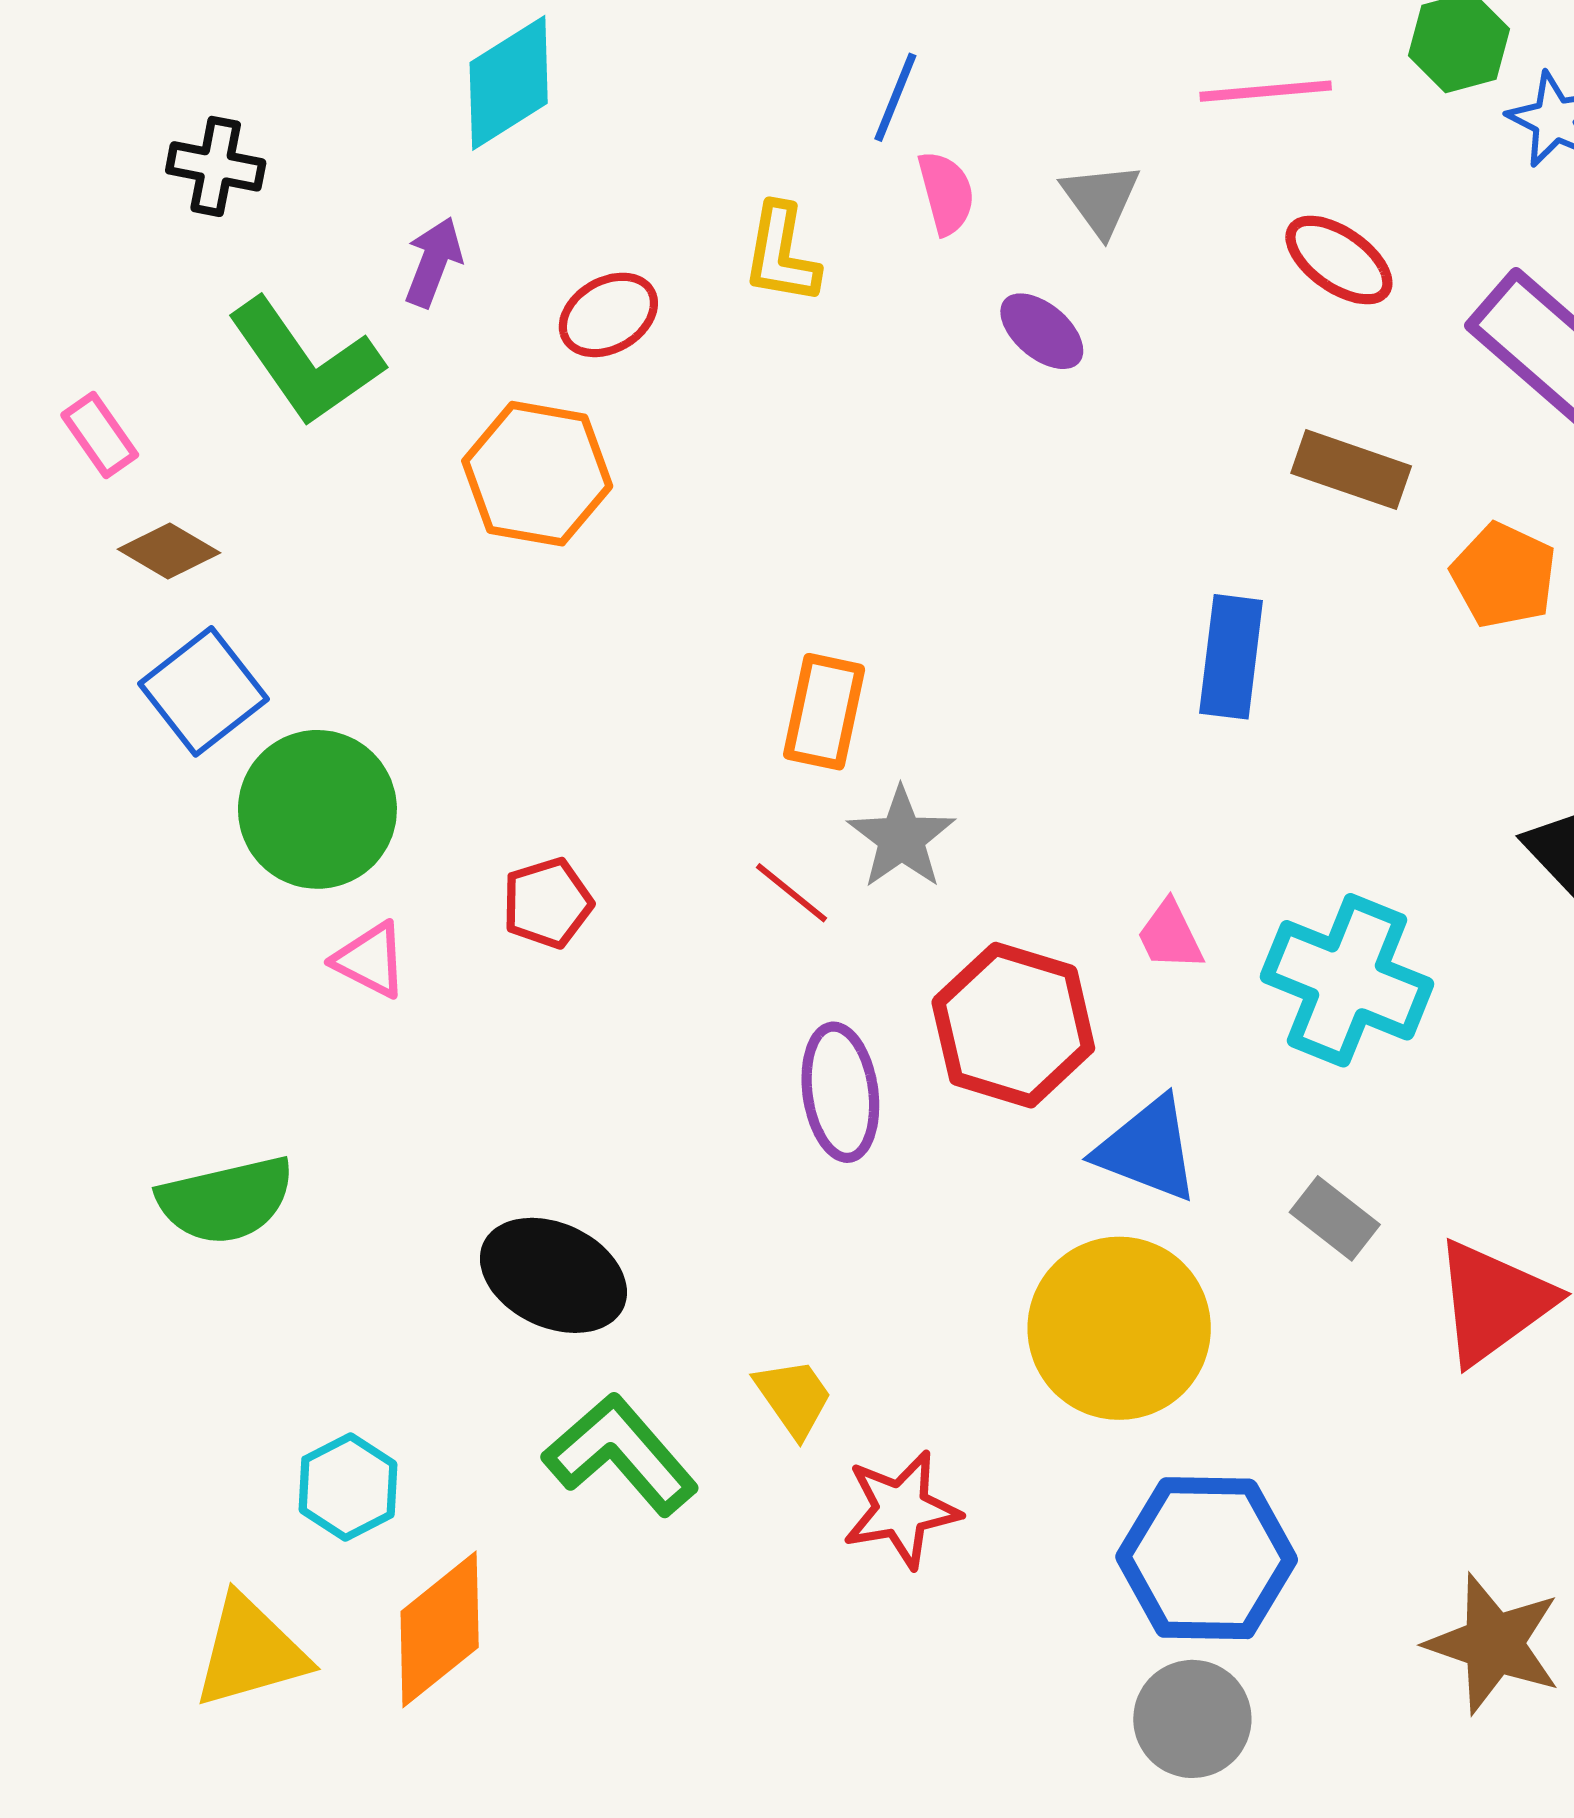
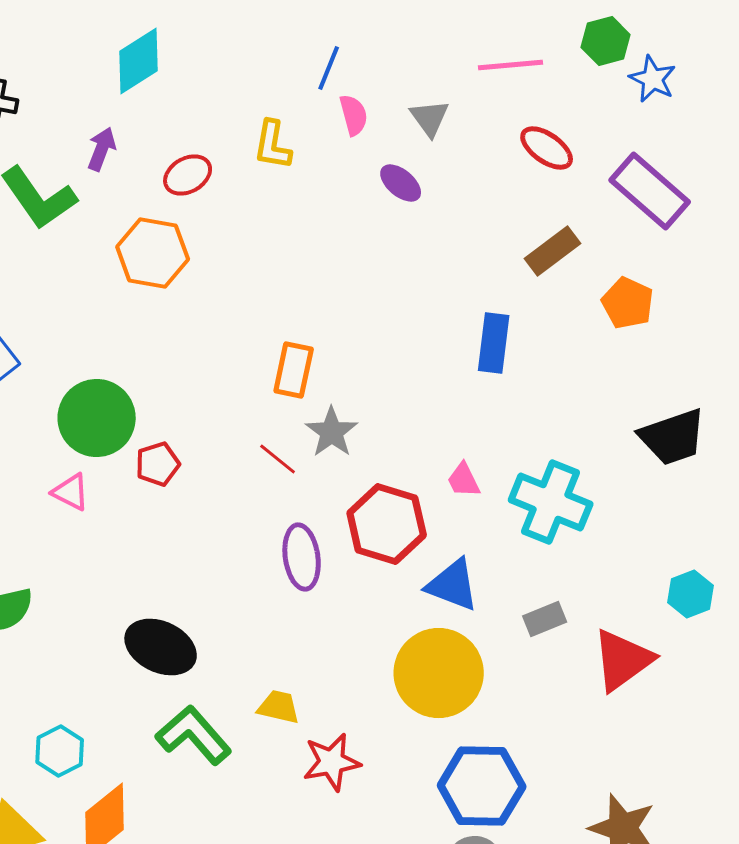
brown rectangle: (1351, 470) -> (553, 251), turned -56
green circle: (317, 809) -> (97, 418), moved
gray rectangle: (1335, 1218) -> (545, 619), turned -60
yellow trapezoid: (794, 1397) -> (279, 707), turned -42

